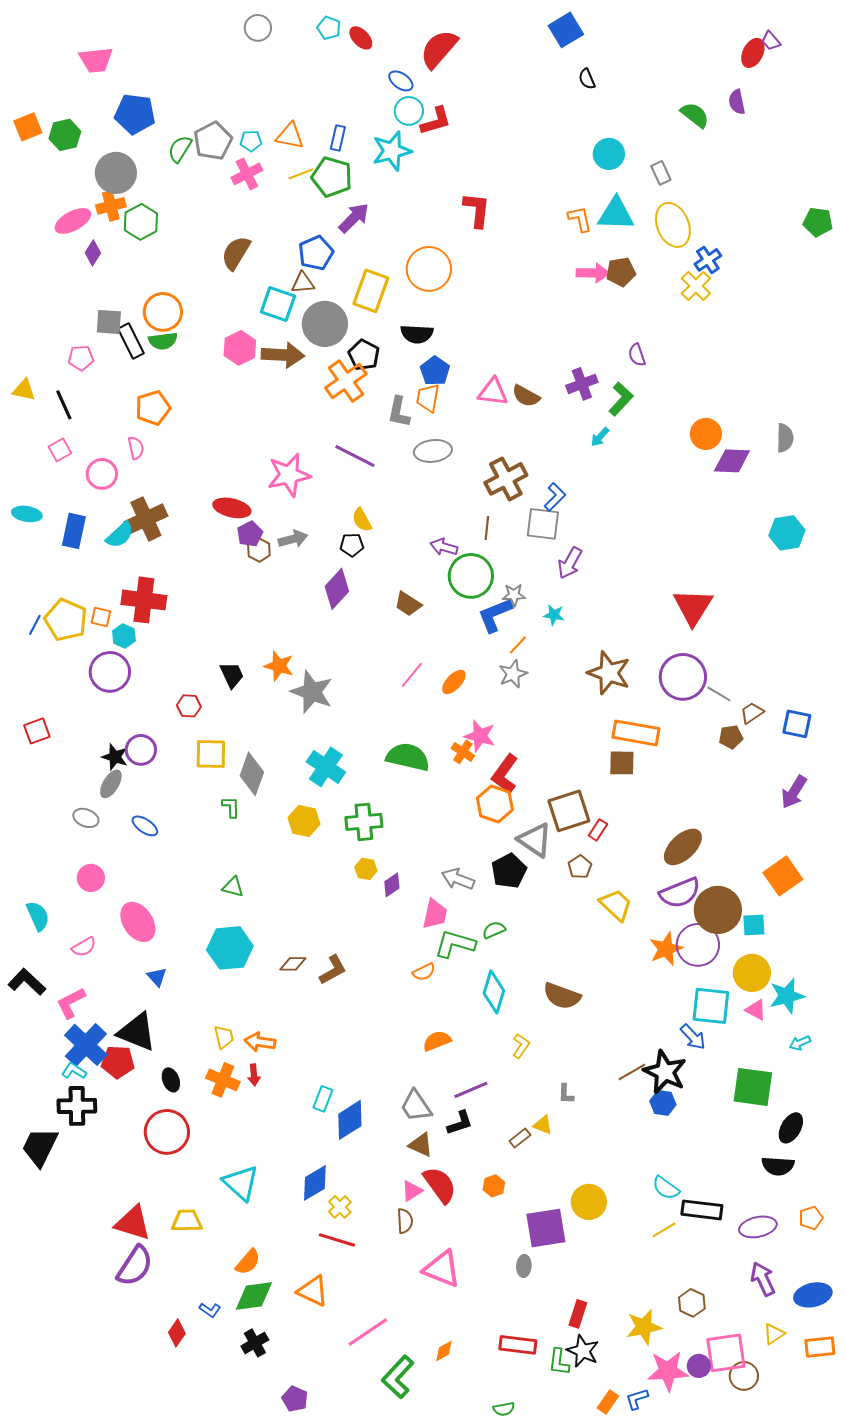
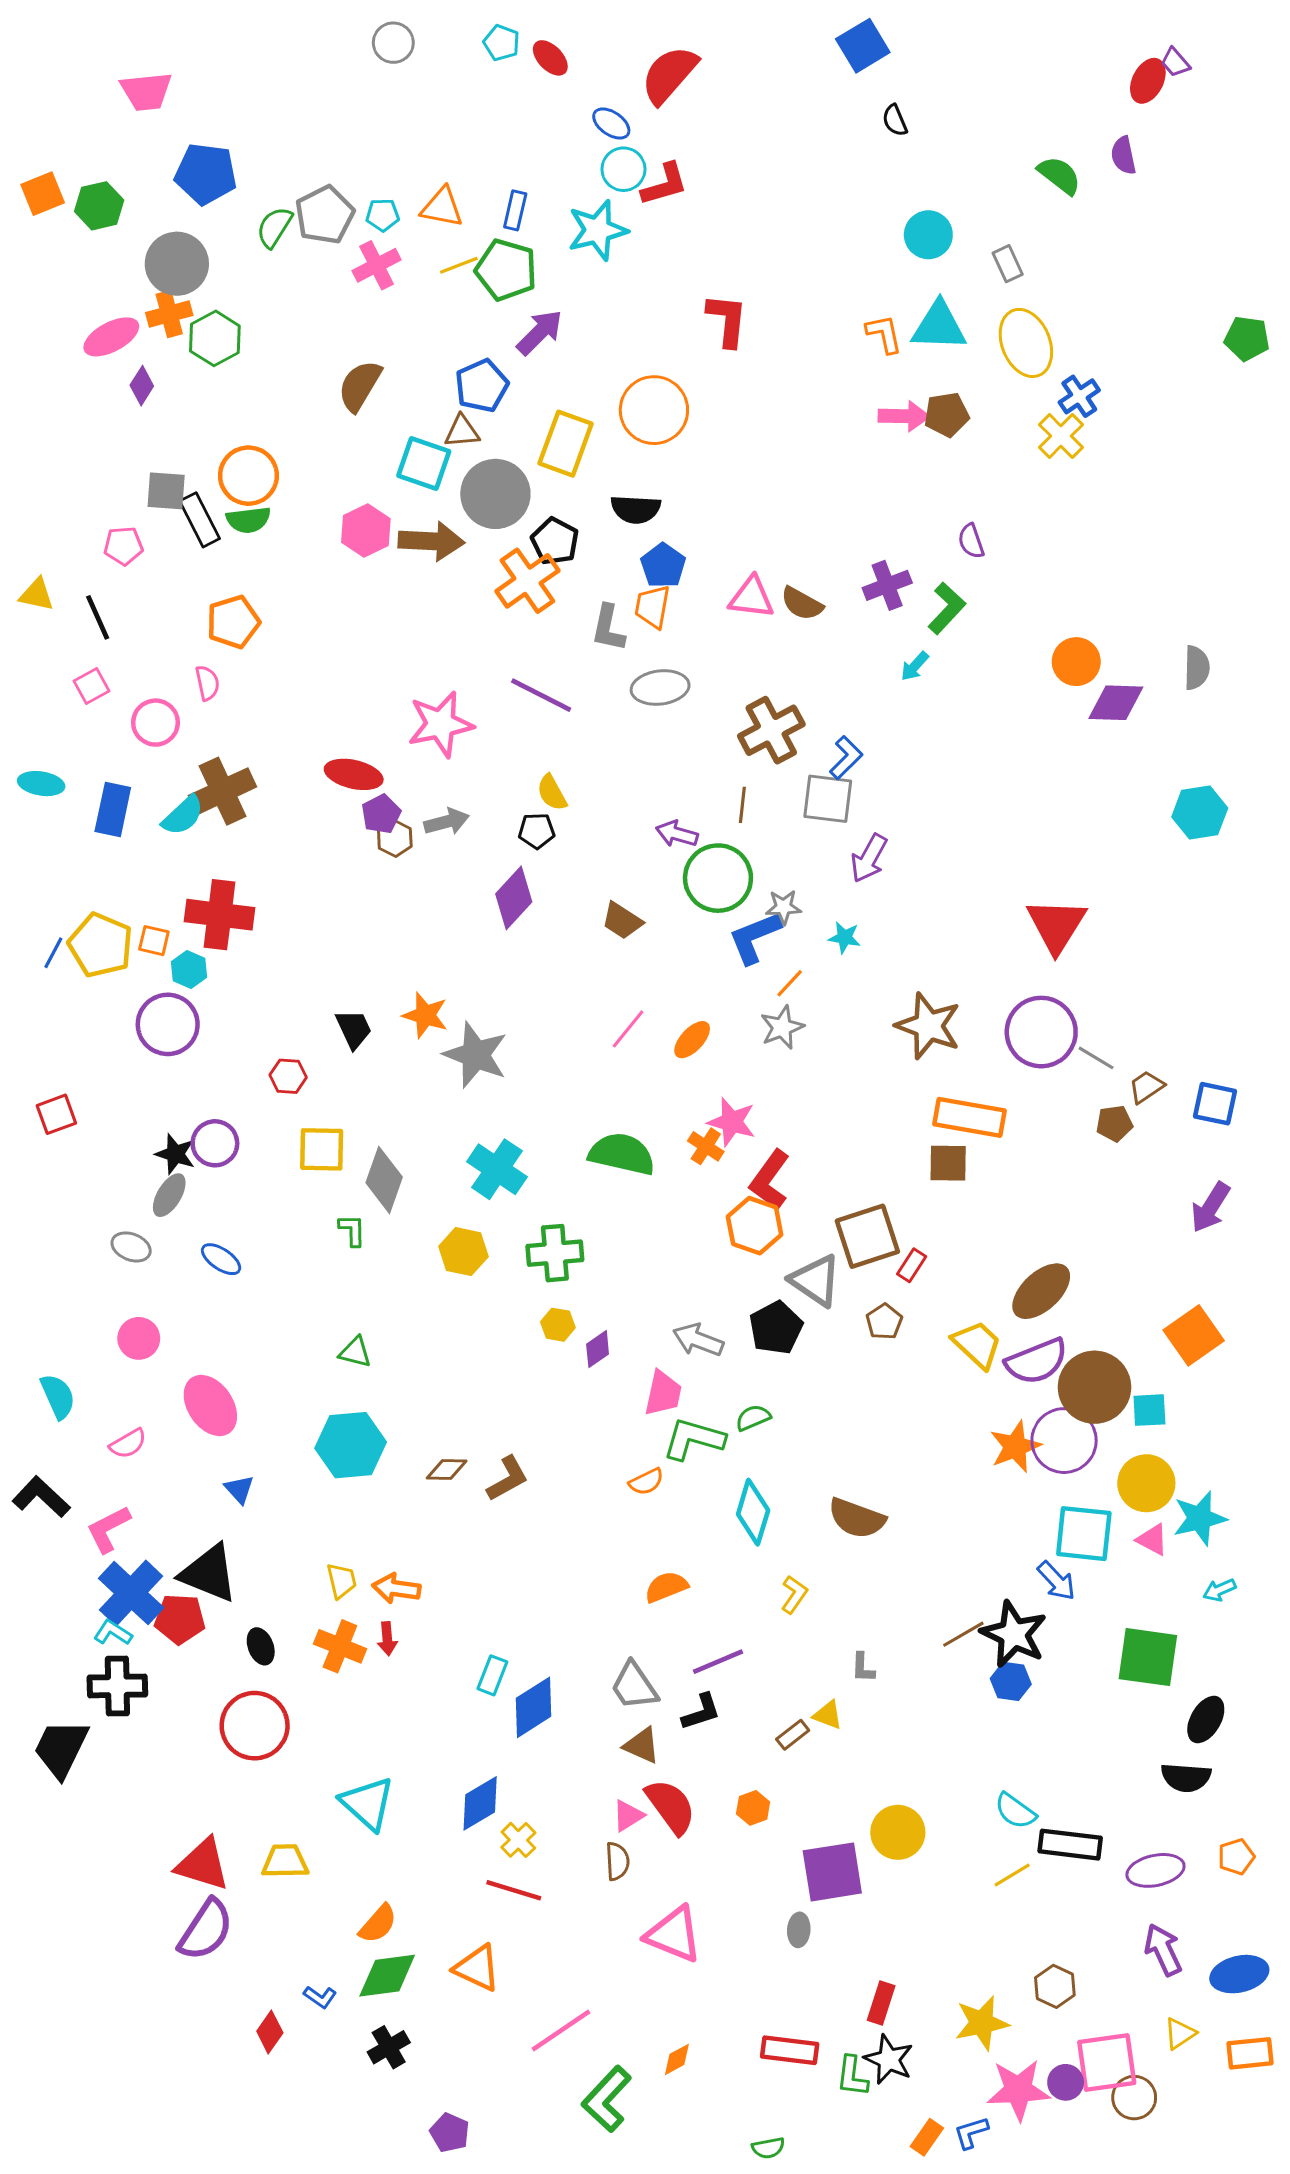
yellow trapezoid: (616, 905) -> (977, 1345), moved

